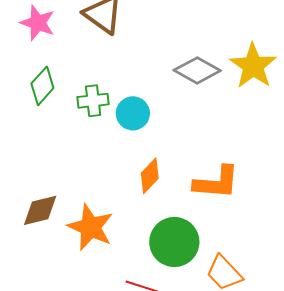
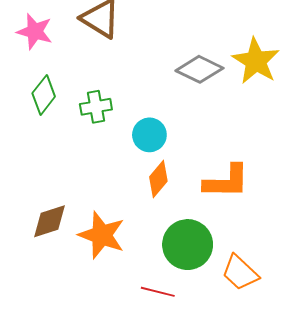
cyan circle: (133, 113) -> (149, 135), moved

